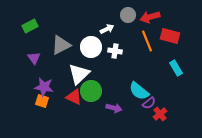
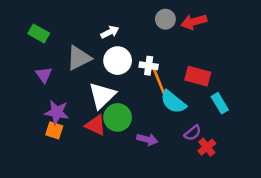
green rectangle: (30, 26) -> (39, 33), turned 56
white arrow: (107, 29) -> (110, 32), moved
red rectangle: (170, 36) -> (198, 76), moved
orange line: (147, 41) -> (159, 81), moved
cyan rectangle: (176, 68) -> (220, 103), moved
cyan semicircle: (139, 91) -> (173, 102), moved

